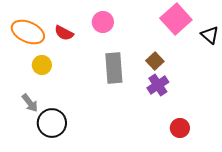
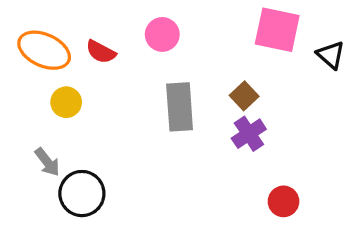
pink square: (176, 19) -> (277, 30), turned -36

